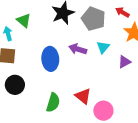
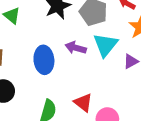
cyan triangle: (103, 47) -> (105, 45), size x1.6

